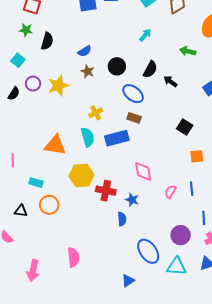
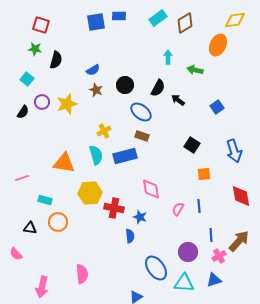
cyan arrow: (145, 35) -> (168, 57), moved, turned -40
pink line: (13, 160) -> (22, 178), turned 72

